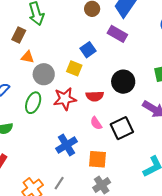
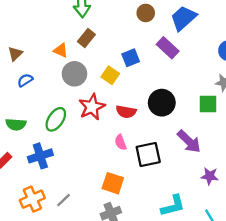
brown rectangle: (19, 35) -> (86, 38), moved
red star: (65, 99) -> (92, 107), turned -30
green ellipse: (33, 103) -> (56, 119), moved
blue cross: (67, 145) -> (40, 156), moved

